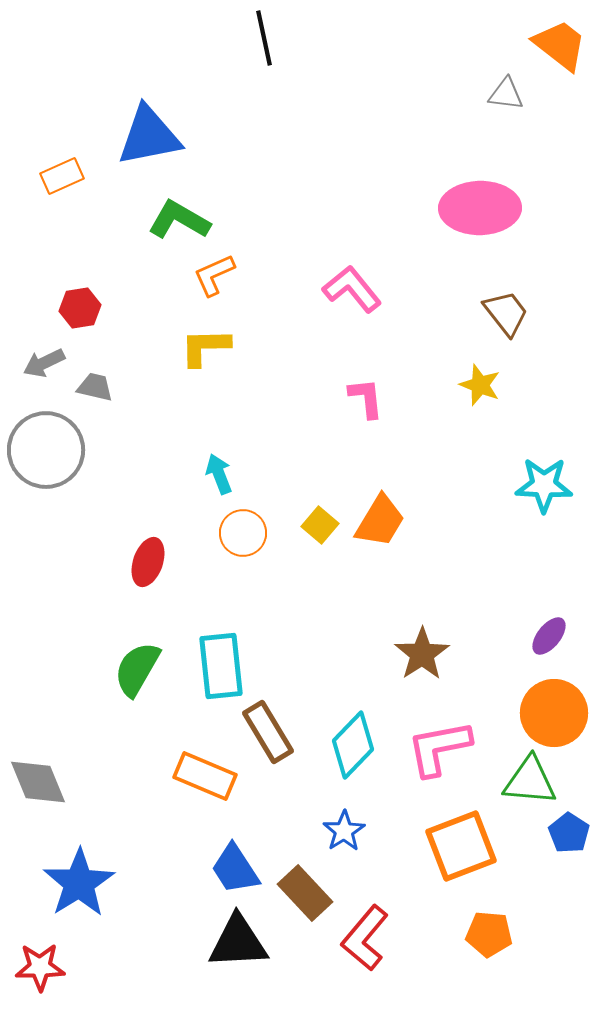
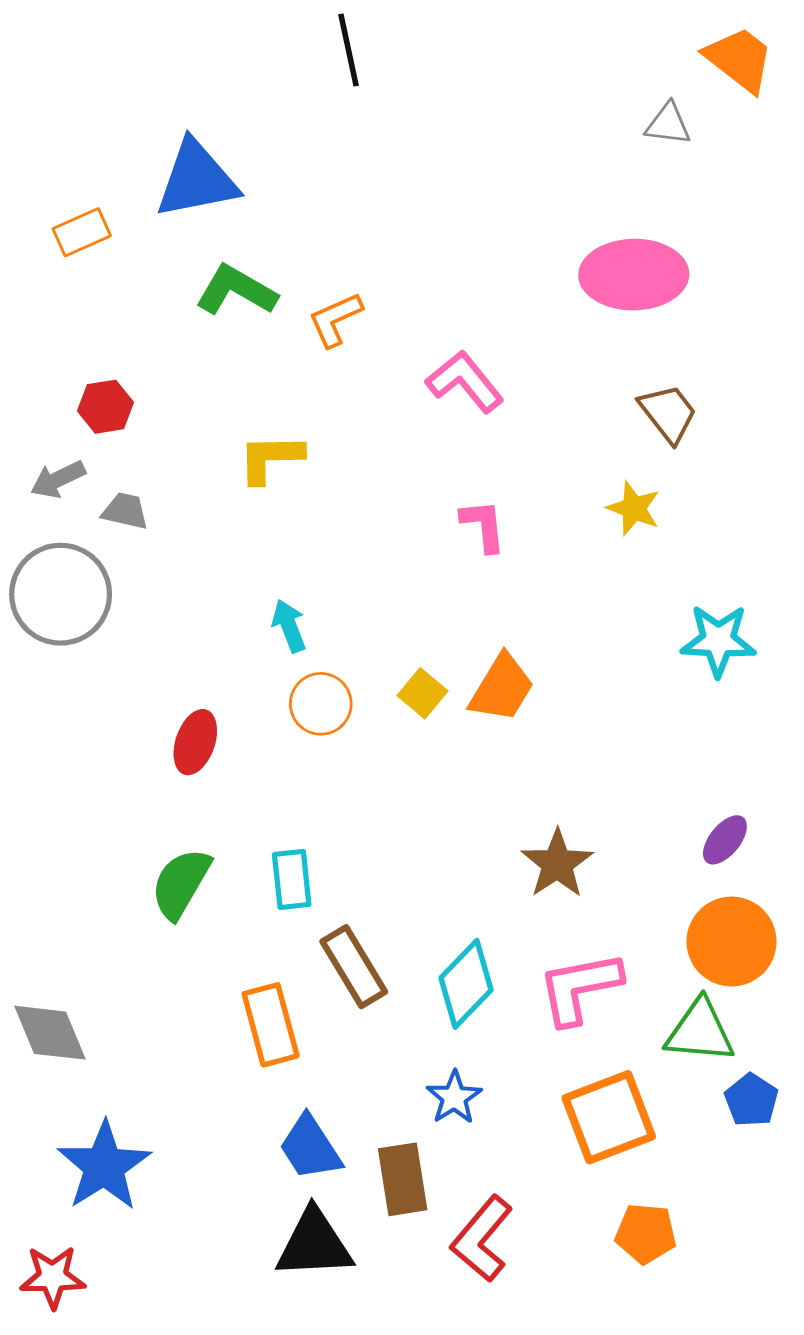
orange L-shape: (214, 275) -> (335, 319), moved
cyan rectangle: (221, 666) -> (292, 879), size x0.7
orange rectangle: (205, 776) -> (271, 1025), turned 52
brown rectangle: (305, 893) -> (403, 1179), turned 34

